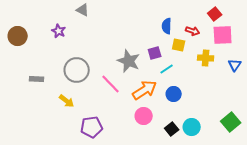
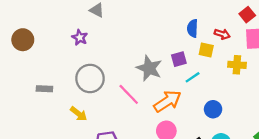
purple star: (59, 31) -> (80, 37), moved
blue circle: (174, 94) -> (213, 109), moved

